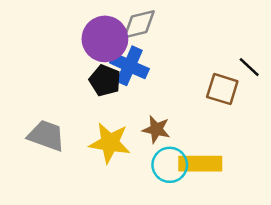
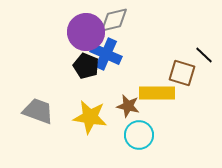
yellow rectangle: (200, 164) -> (157, 93), moved

